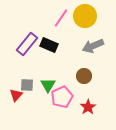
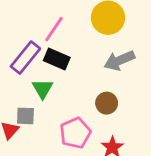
pink line: (61, 18) -> (54, 29), moved
green triangle: (48, 85) -> (43, 89), moved

